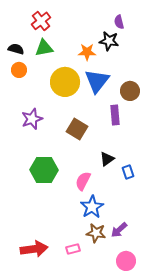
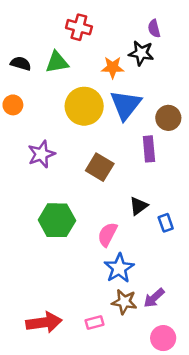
red cross: (41, 21) -> (79, 27), moved, turned -36
orange circle: (19, 70) -> (13, 105), moved

